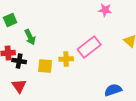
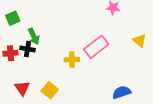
black cross: (19, 61) -> (27, 49), moved
yellow square: (45, 66) -> (50, 90), moved, turned 35

